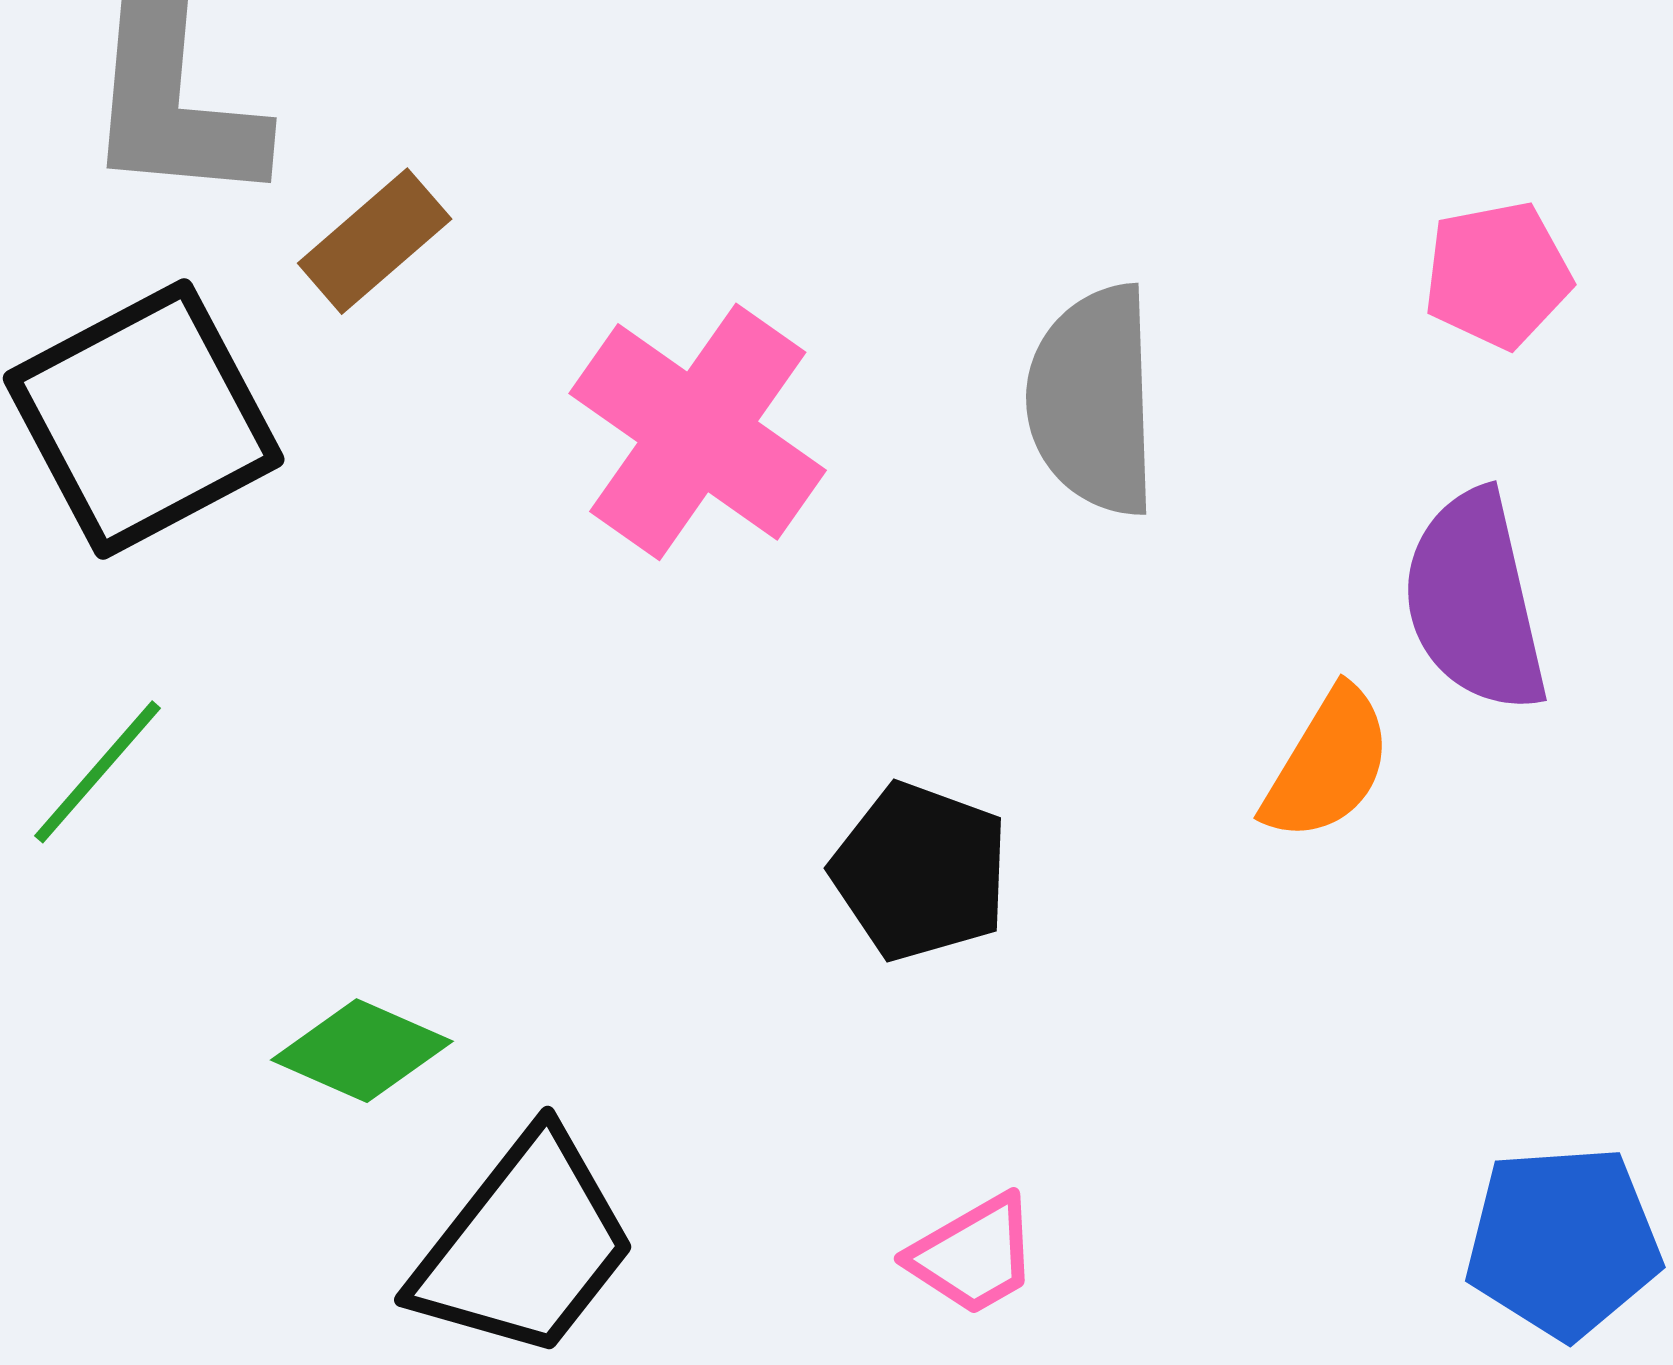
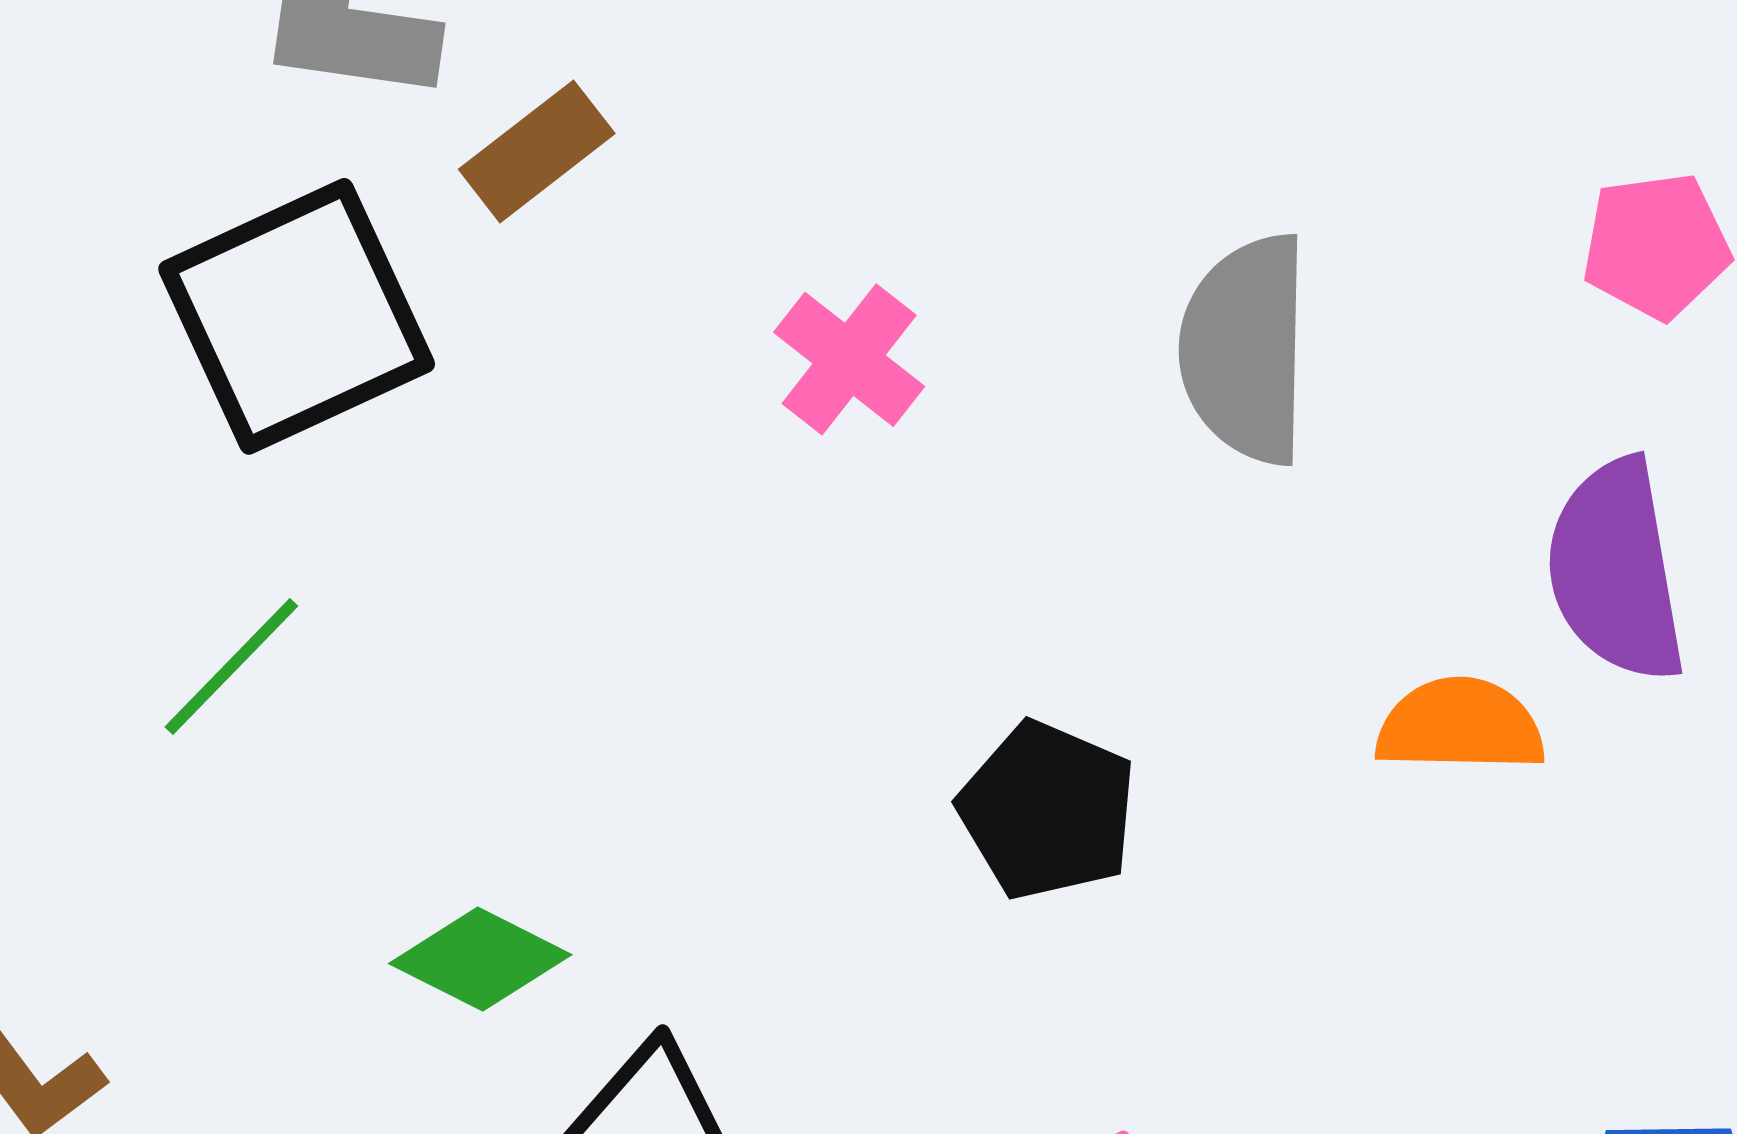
pink cross: (698, 432) -> (849, 359), size x0.6
orange semicircle: (1328, 764) -> (1460, 726), turned -123

